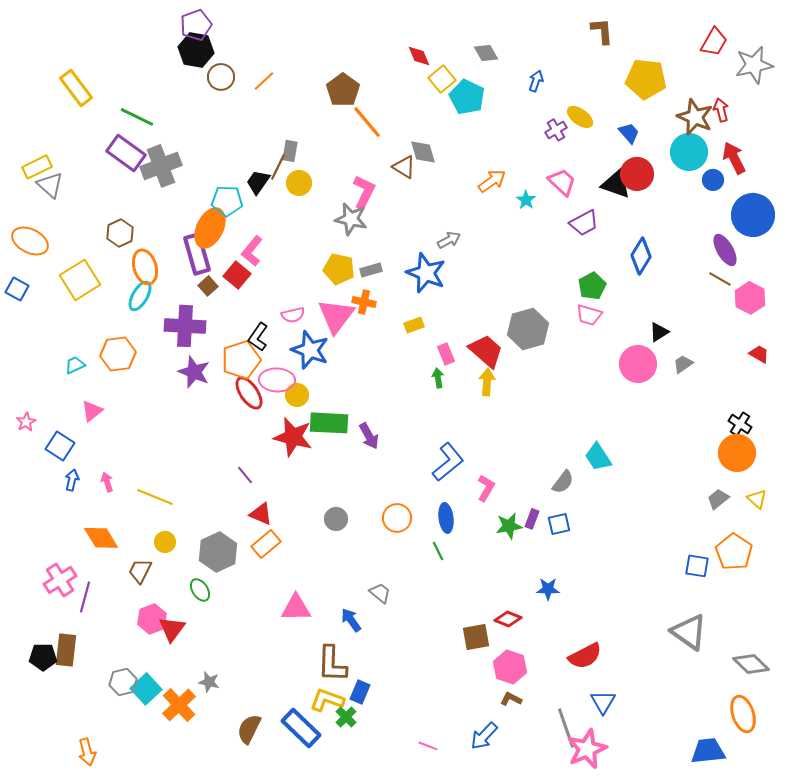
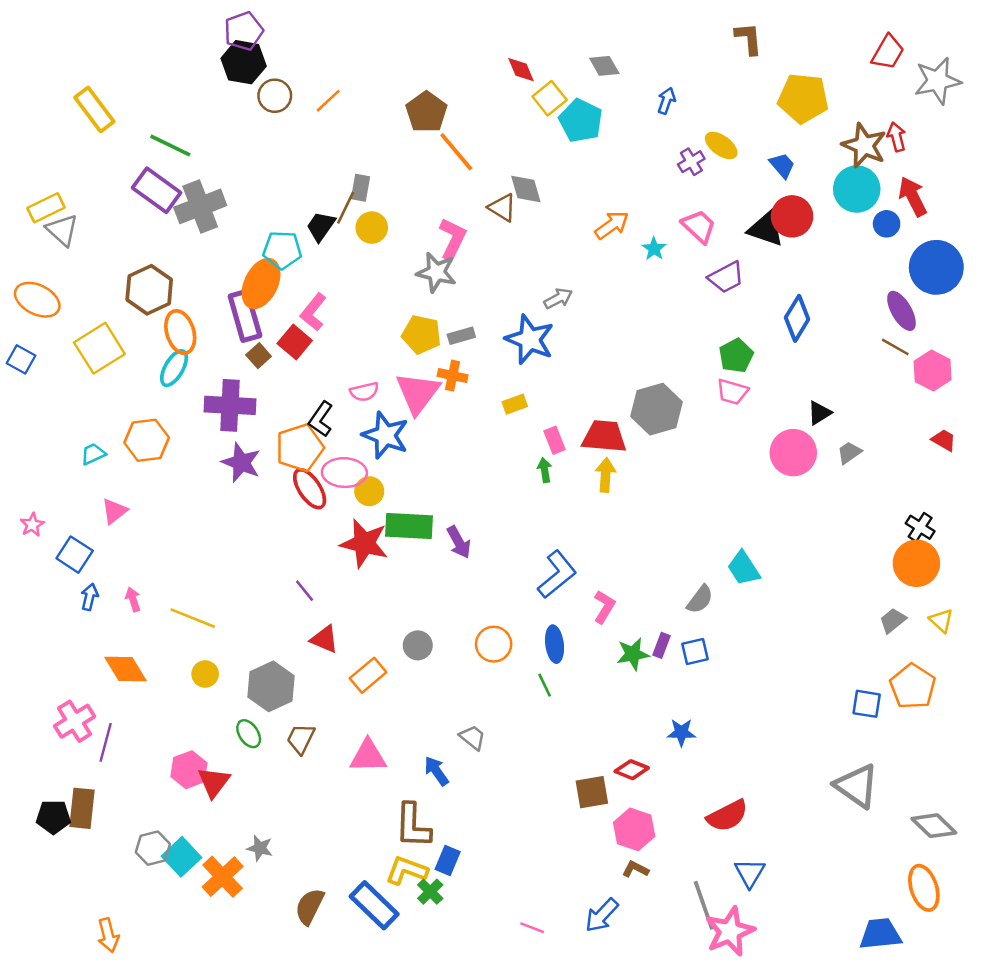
brown hexagon: (120, 233) -> (149, 290), size x1.4
red trapezoid: (486, 351) -> (604, 436), turned -36
orange rectangle: (266, 544) -> (368, 675), moved
brown trapezoid: (140, 571) -> (301, 739), moved

